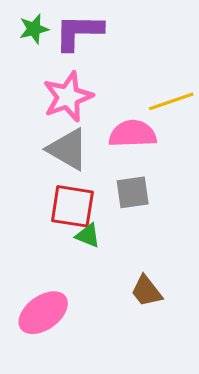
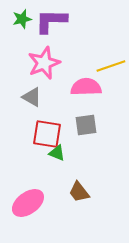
gray triangle: (68, 149) -> (32, 97), moved, size x0.7
brown trapezoid: (147, 291) -> (79, 192), moved

